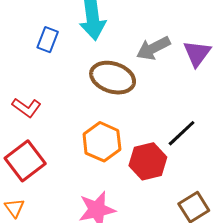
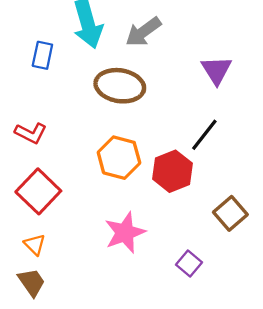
gray arrow: (153, 48) -> (143, 32), moved
purple triangle: (197, 53) -> (217, 70), moved

